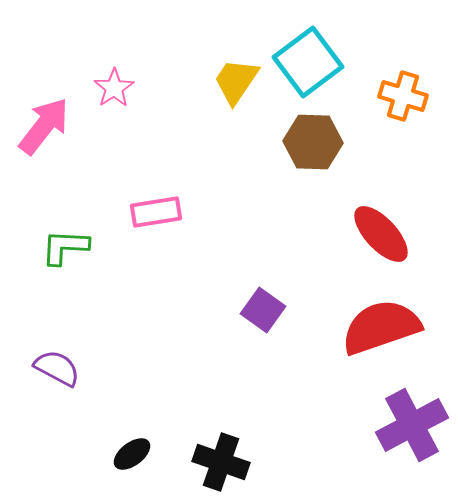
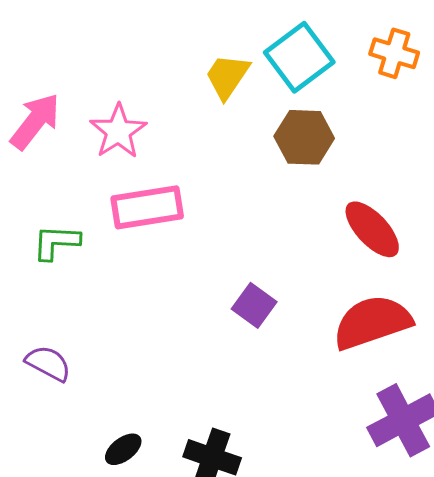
pink star: (114, 88) -> (118, 131), moved, size x1.4
orange cross: (403, 96) -> (394, 53), moved
pink rectangle: (156, 212) -> (147, 207), size x1.4

